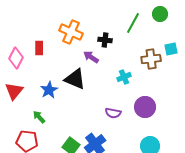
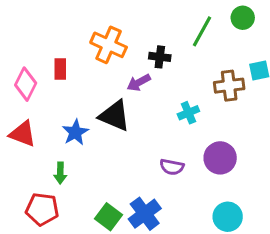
purple arrow: (91, 57) -> (139, 83), turned -63
red triangle: (14, 91) -> (23, 134), turned -48
green arrow: (39, 117) -> (60, 173), turned -136

